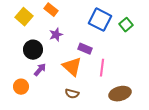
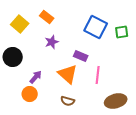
green square: (126, 25) -> (122, 32), turned 32
black circle: (33, 50) -> (13, 57), moved
orange circle: (21, 87) -> (30, 94), moved

